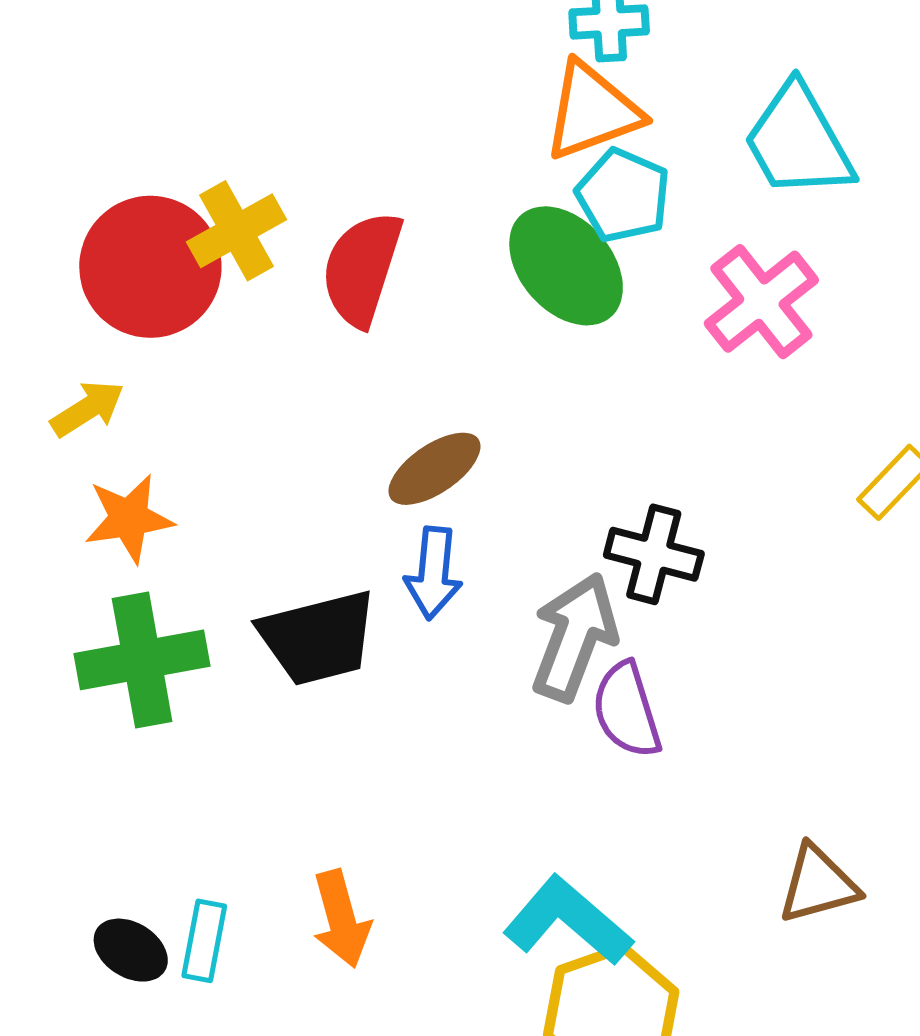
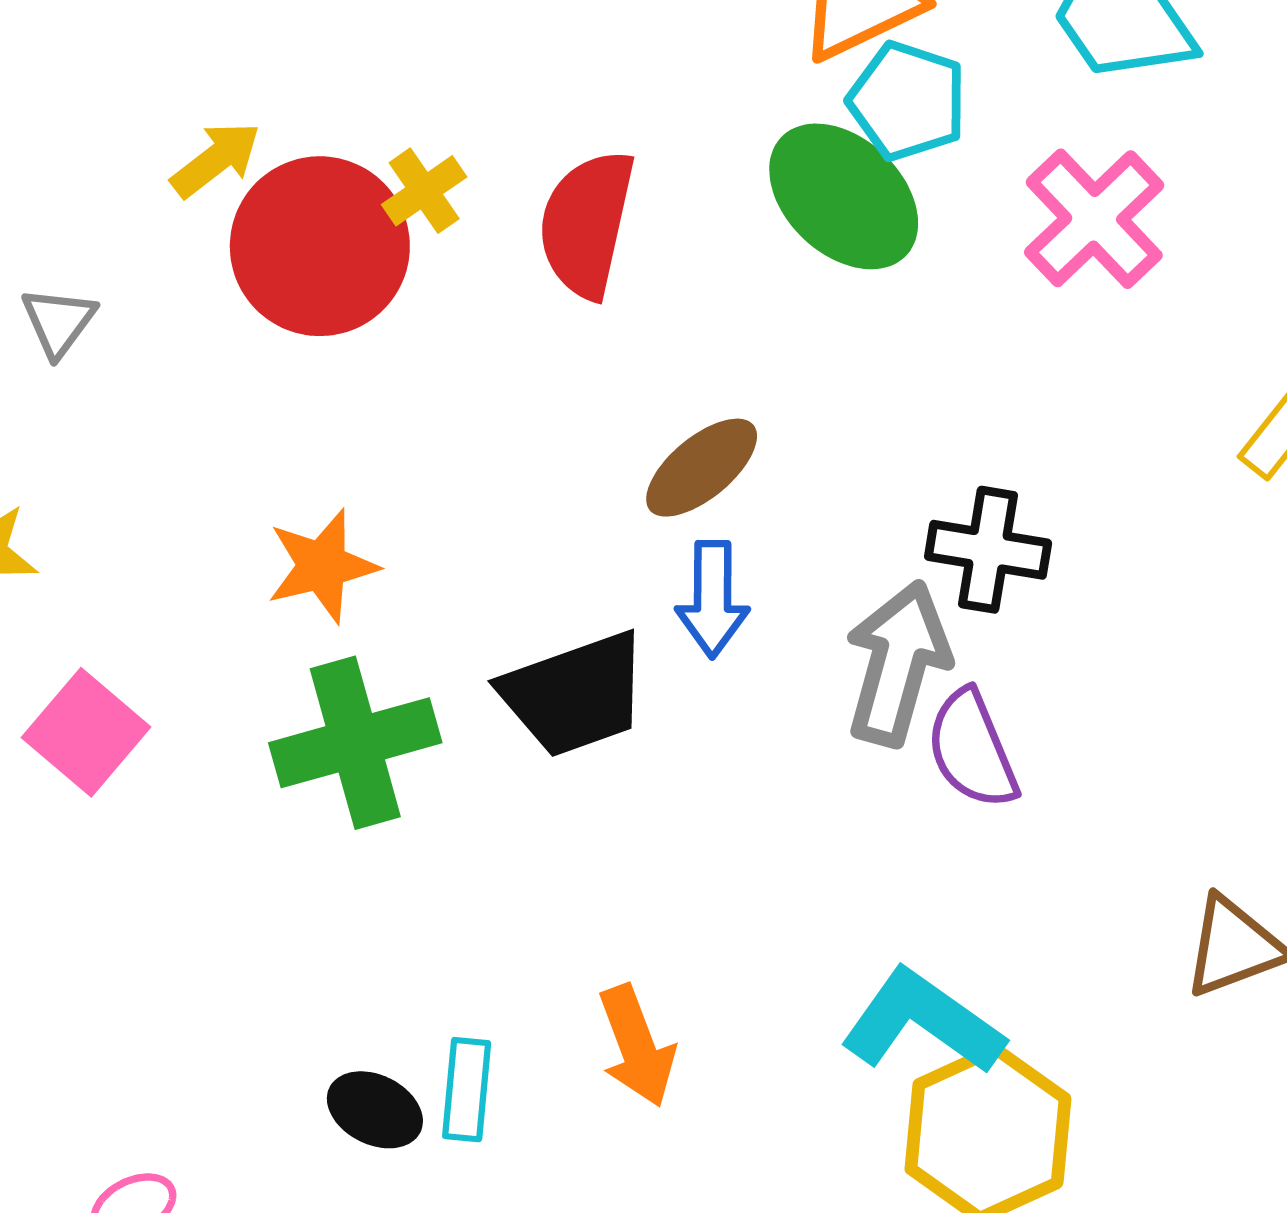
yellow cross: (236, 231) -> (424, 191), size x0.7
yellow arrow: (87, 409) -> (216, 159), moved

